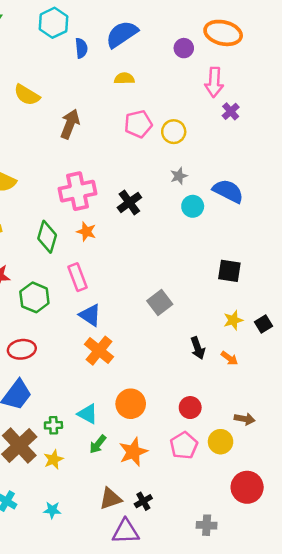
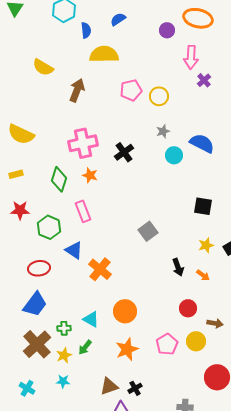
blue semicircle: (122, 34) -> (118, 19), size x0.6
yellow semicircle: (124, 78) -> (104, 54), moved, size x1.8
blue triangle: (90, 315) -> (74, 250), moved
red circle: (190, 408) -> (188, 308), moved
green arrow: (98, 444) -> (85, 347), moved
cyan star: (52, 510) -> (63, 381), moved

